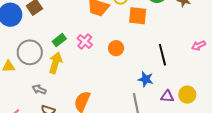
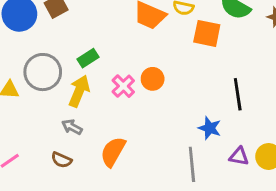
pink cross: (85, 41) -> (123, 86), moved
orange circle: (116, 48) -> (153, 79), moved
gray arrow: (39, 89) -> (72, 127), moved

